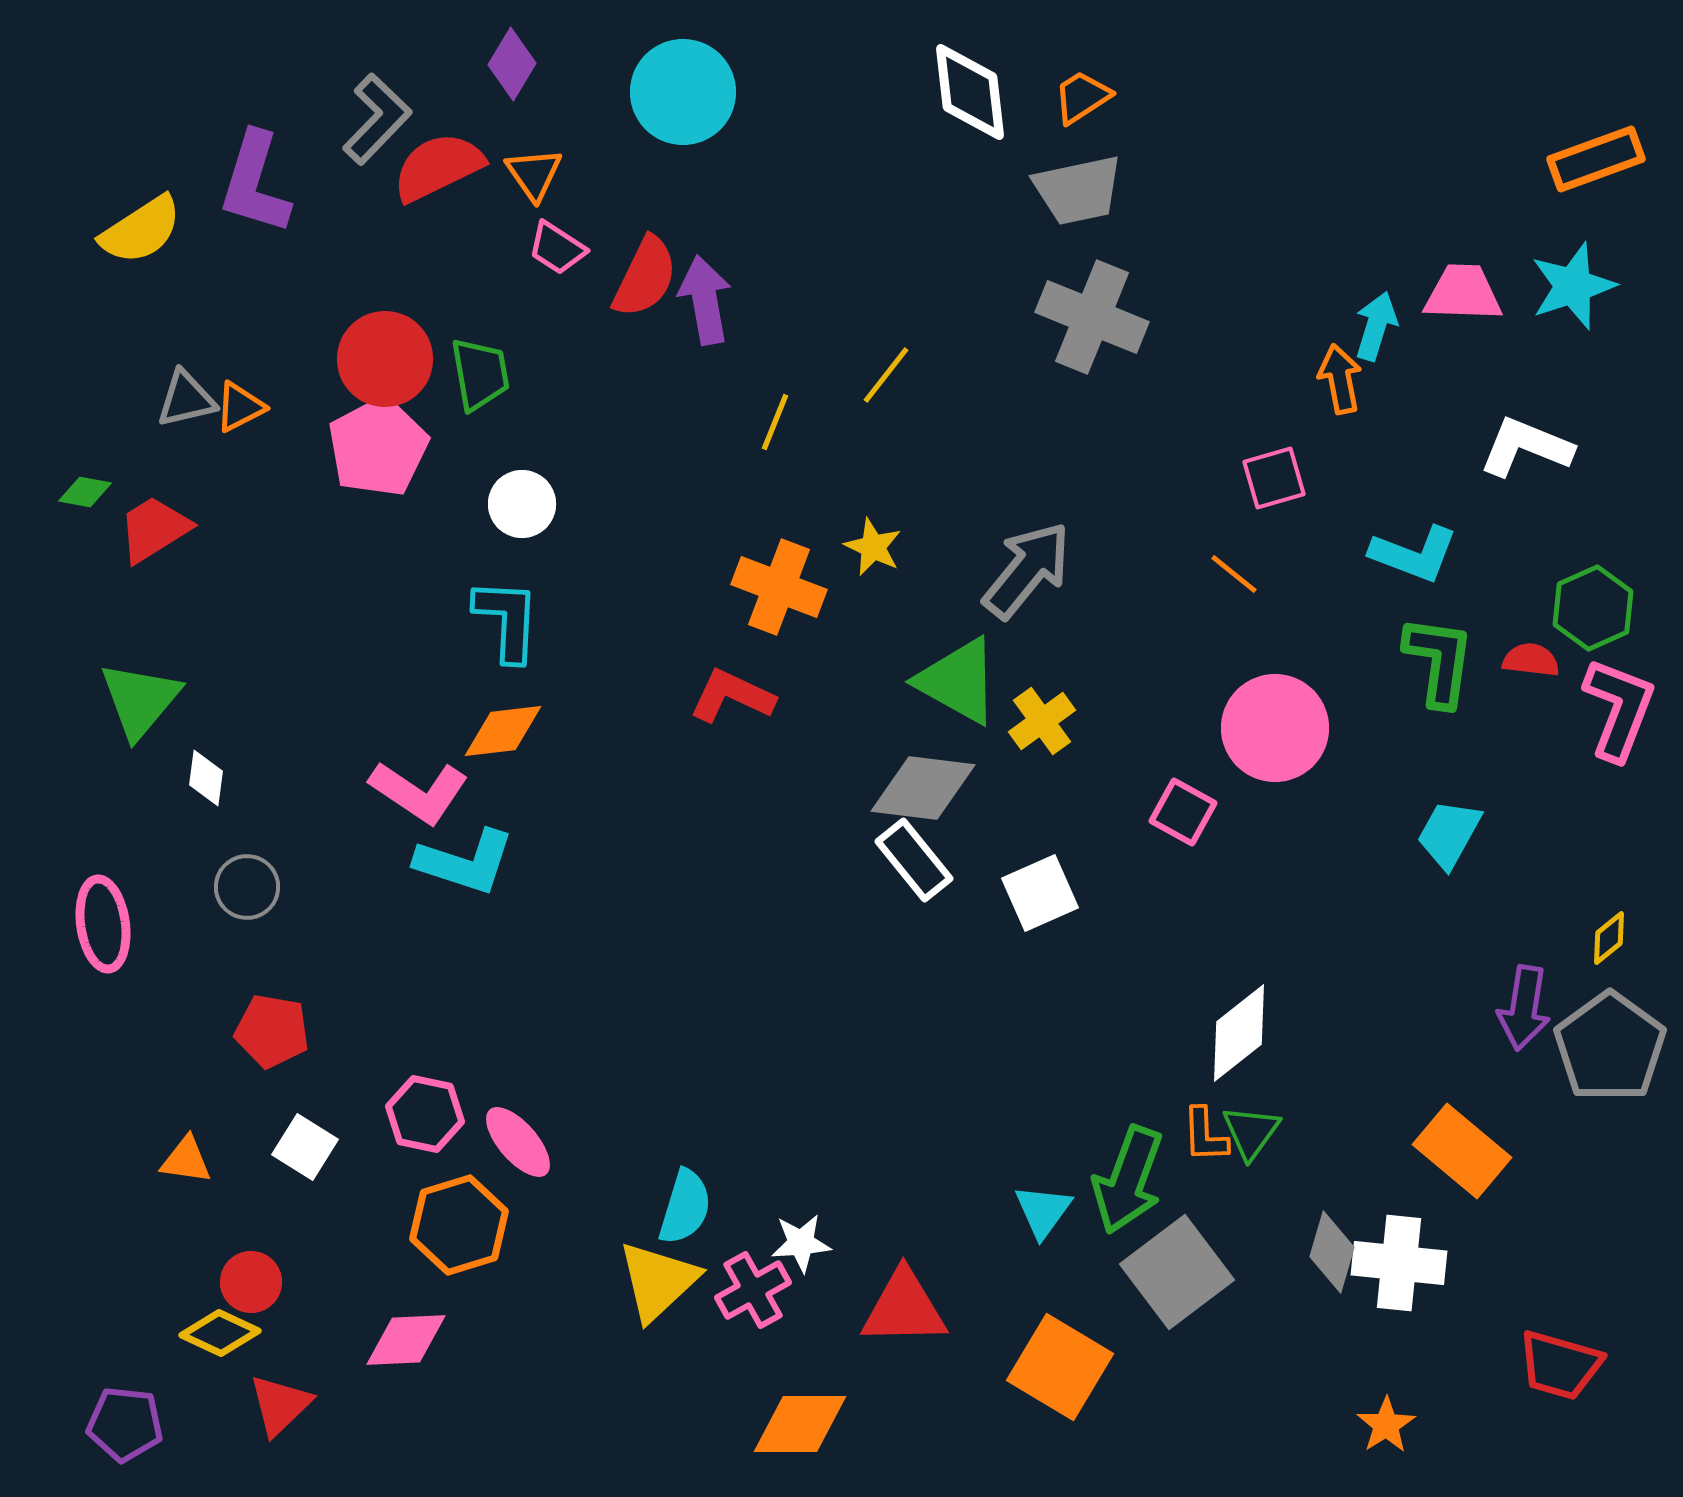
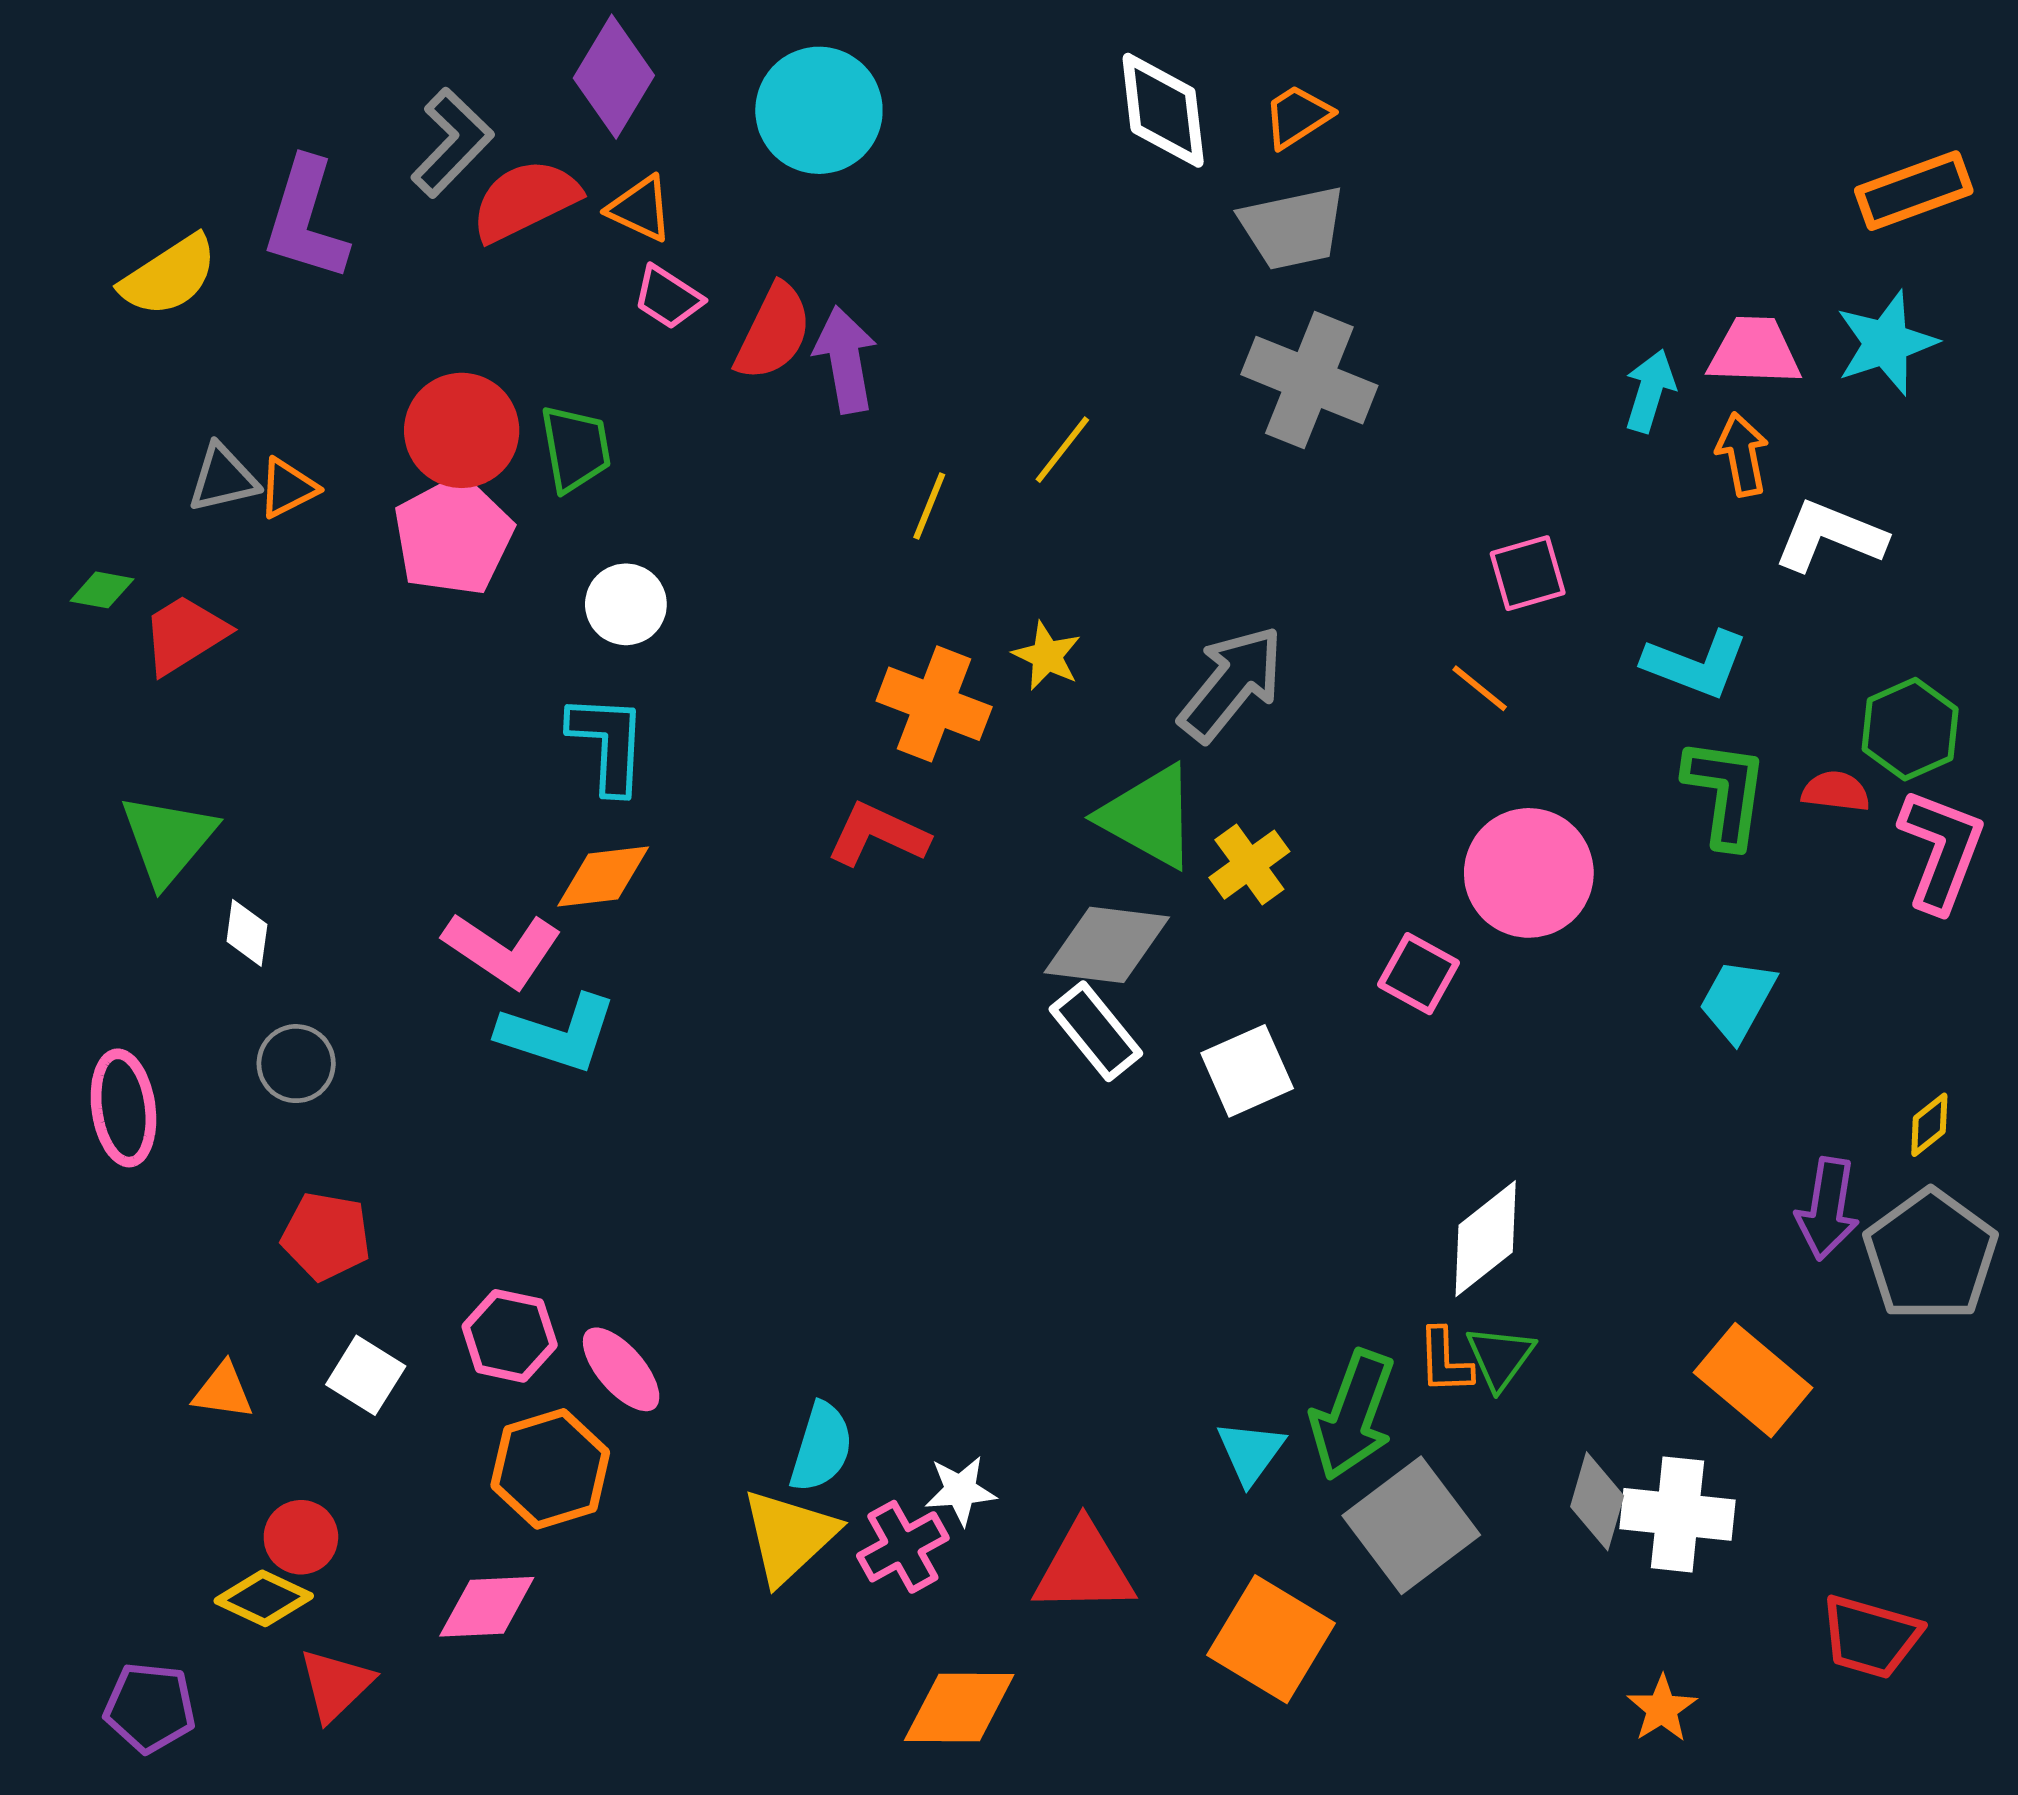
purple diamond: (512, 64) -> (614, 77), size x1.4
orange triangle: (534, 174) -> (640, 209), turned -30
orange arrow: (1340, 379) -> (1742, 454), moved

